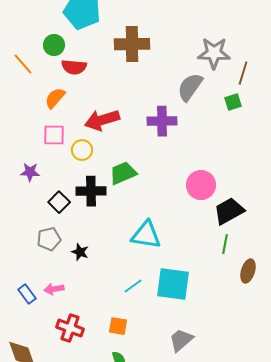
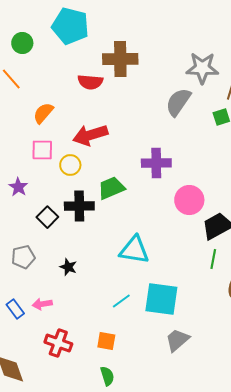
green circle: (54, 45) -> (22, 43), moved
red semicircle: (74, 67) -> (90, 82), moved
purple cross: (162, 121) -> (156, 163), moved
purple star: (30, 172) -> (18, 187), turned 30
gray pentagon: (49, 239) -> (23, 257), moved
gray trapezoid: (181, 340) -> (177, 340), moved

